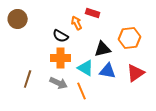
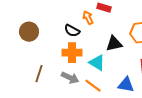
brown circle: (18, 19) -> (29, 32), moved
blue triangle: (108, 71) -> (126, 85), moved
orange line: (82, 91) -> (93, 86), turned -30

